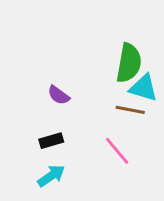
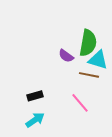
purple semicircle: (59, 95) -> (66, 56), moved

